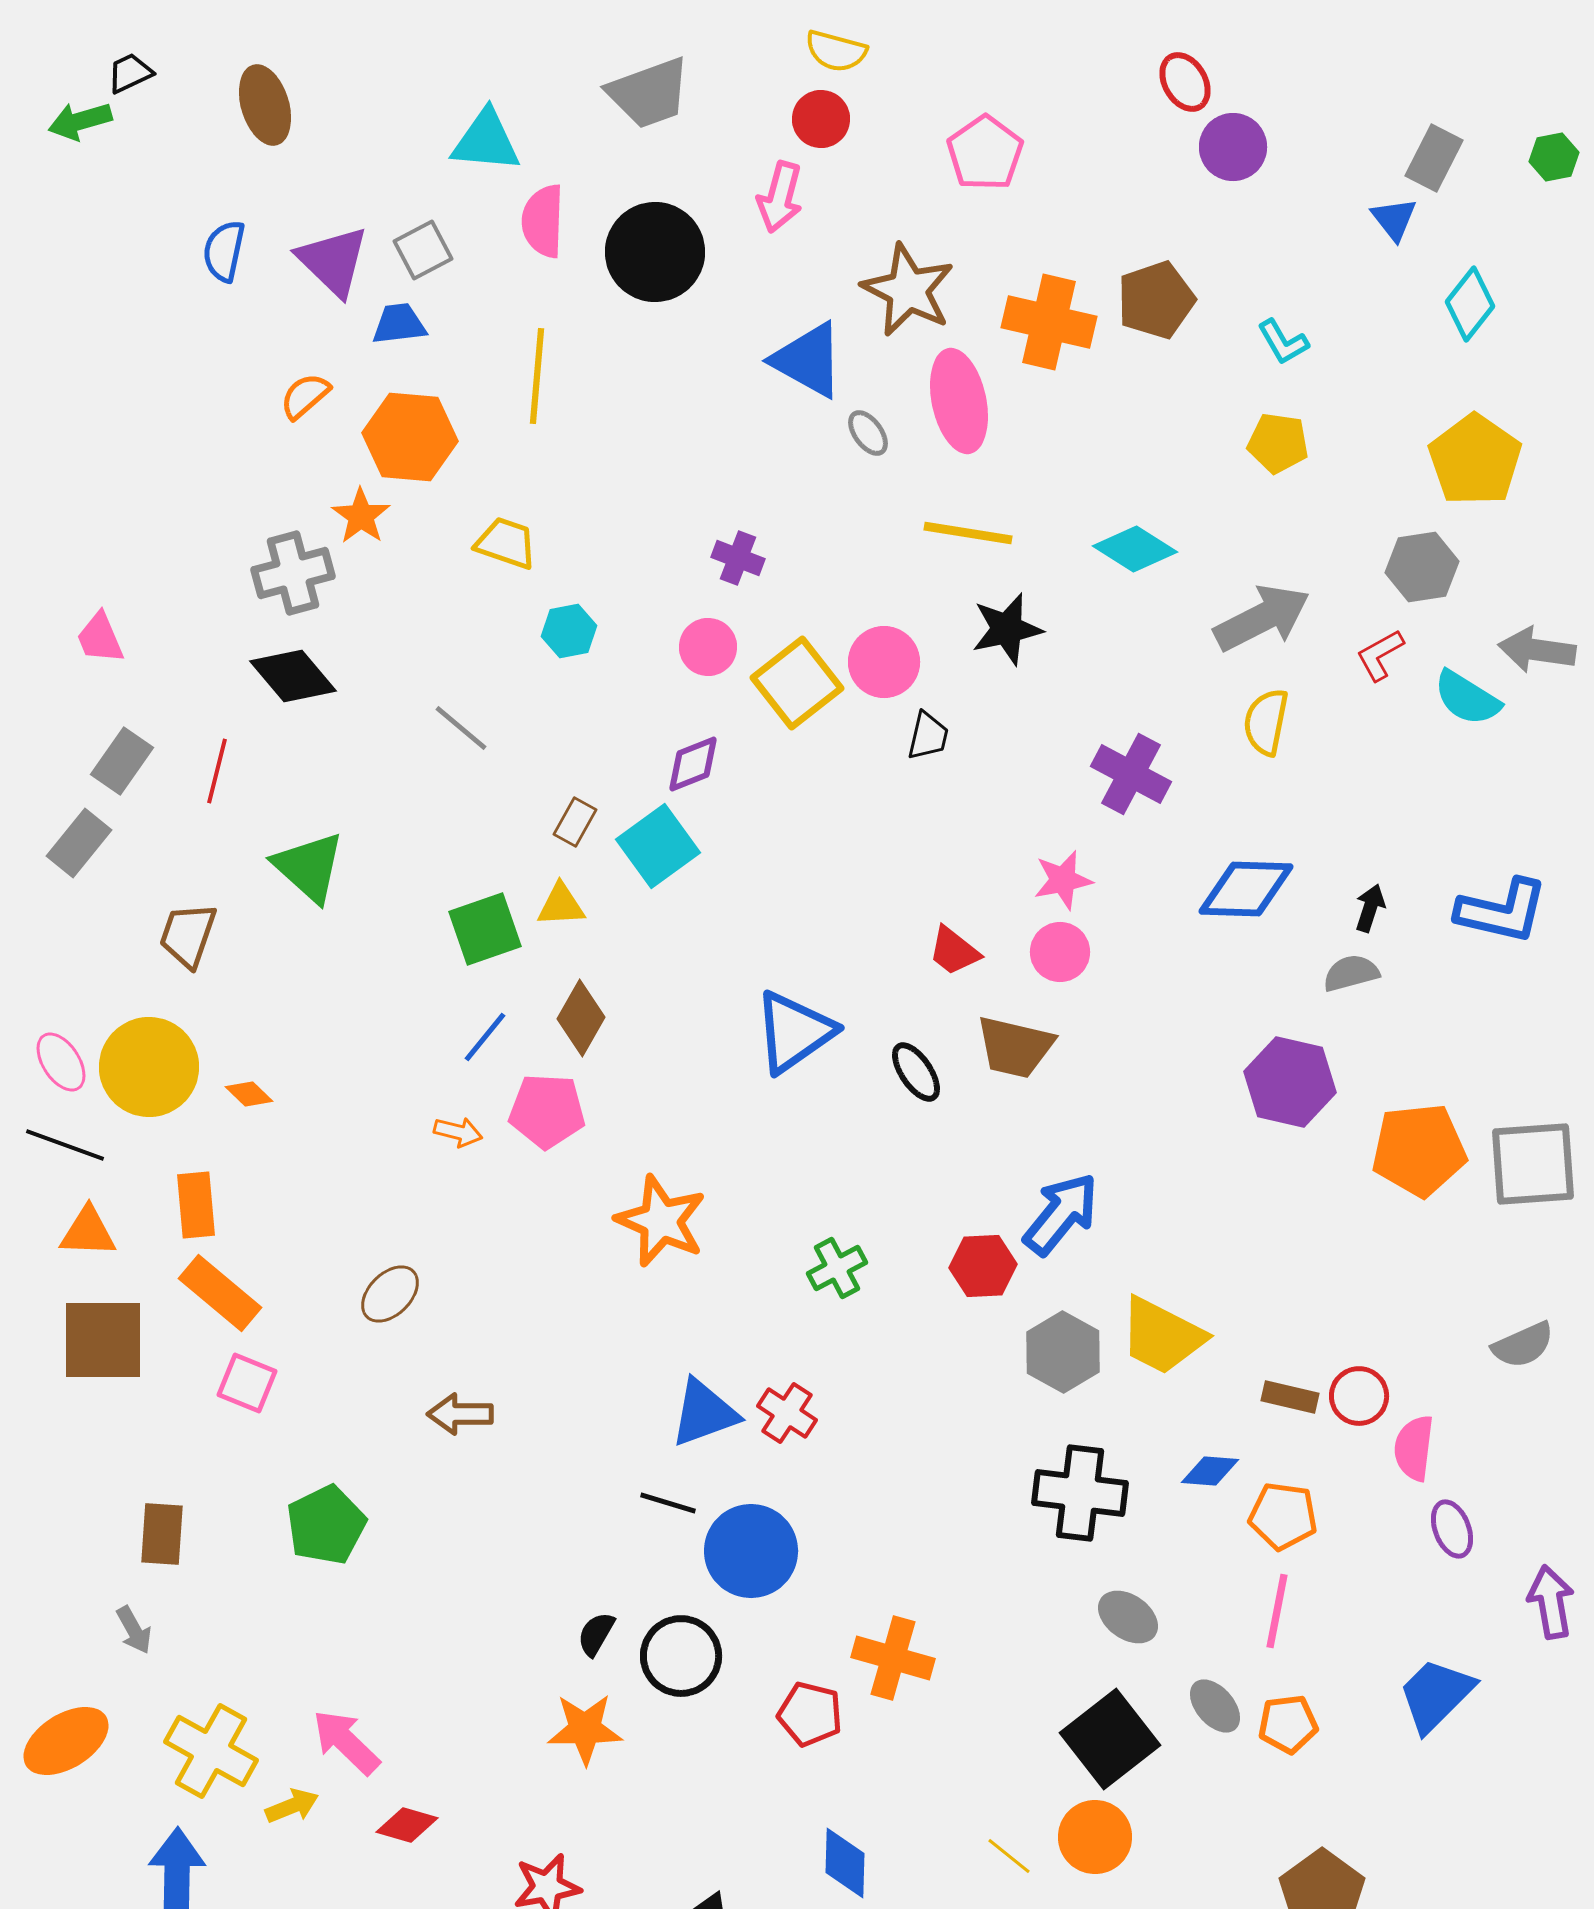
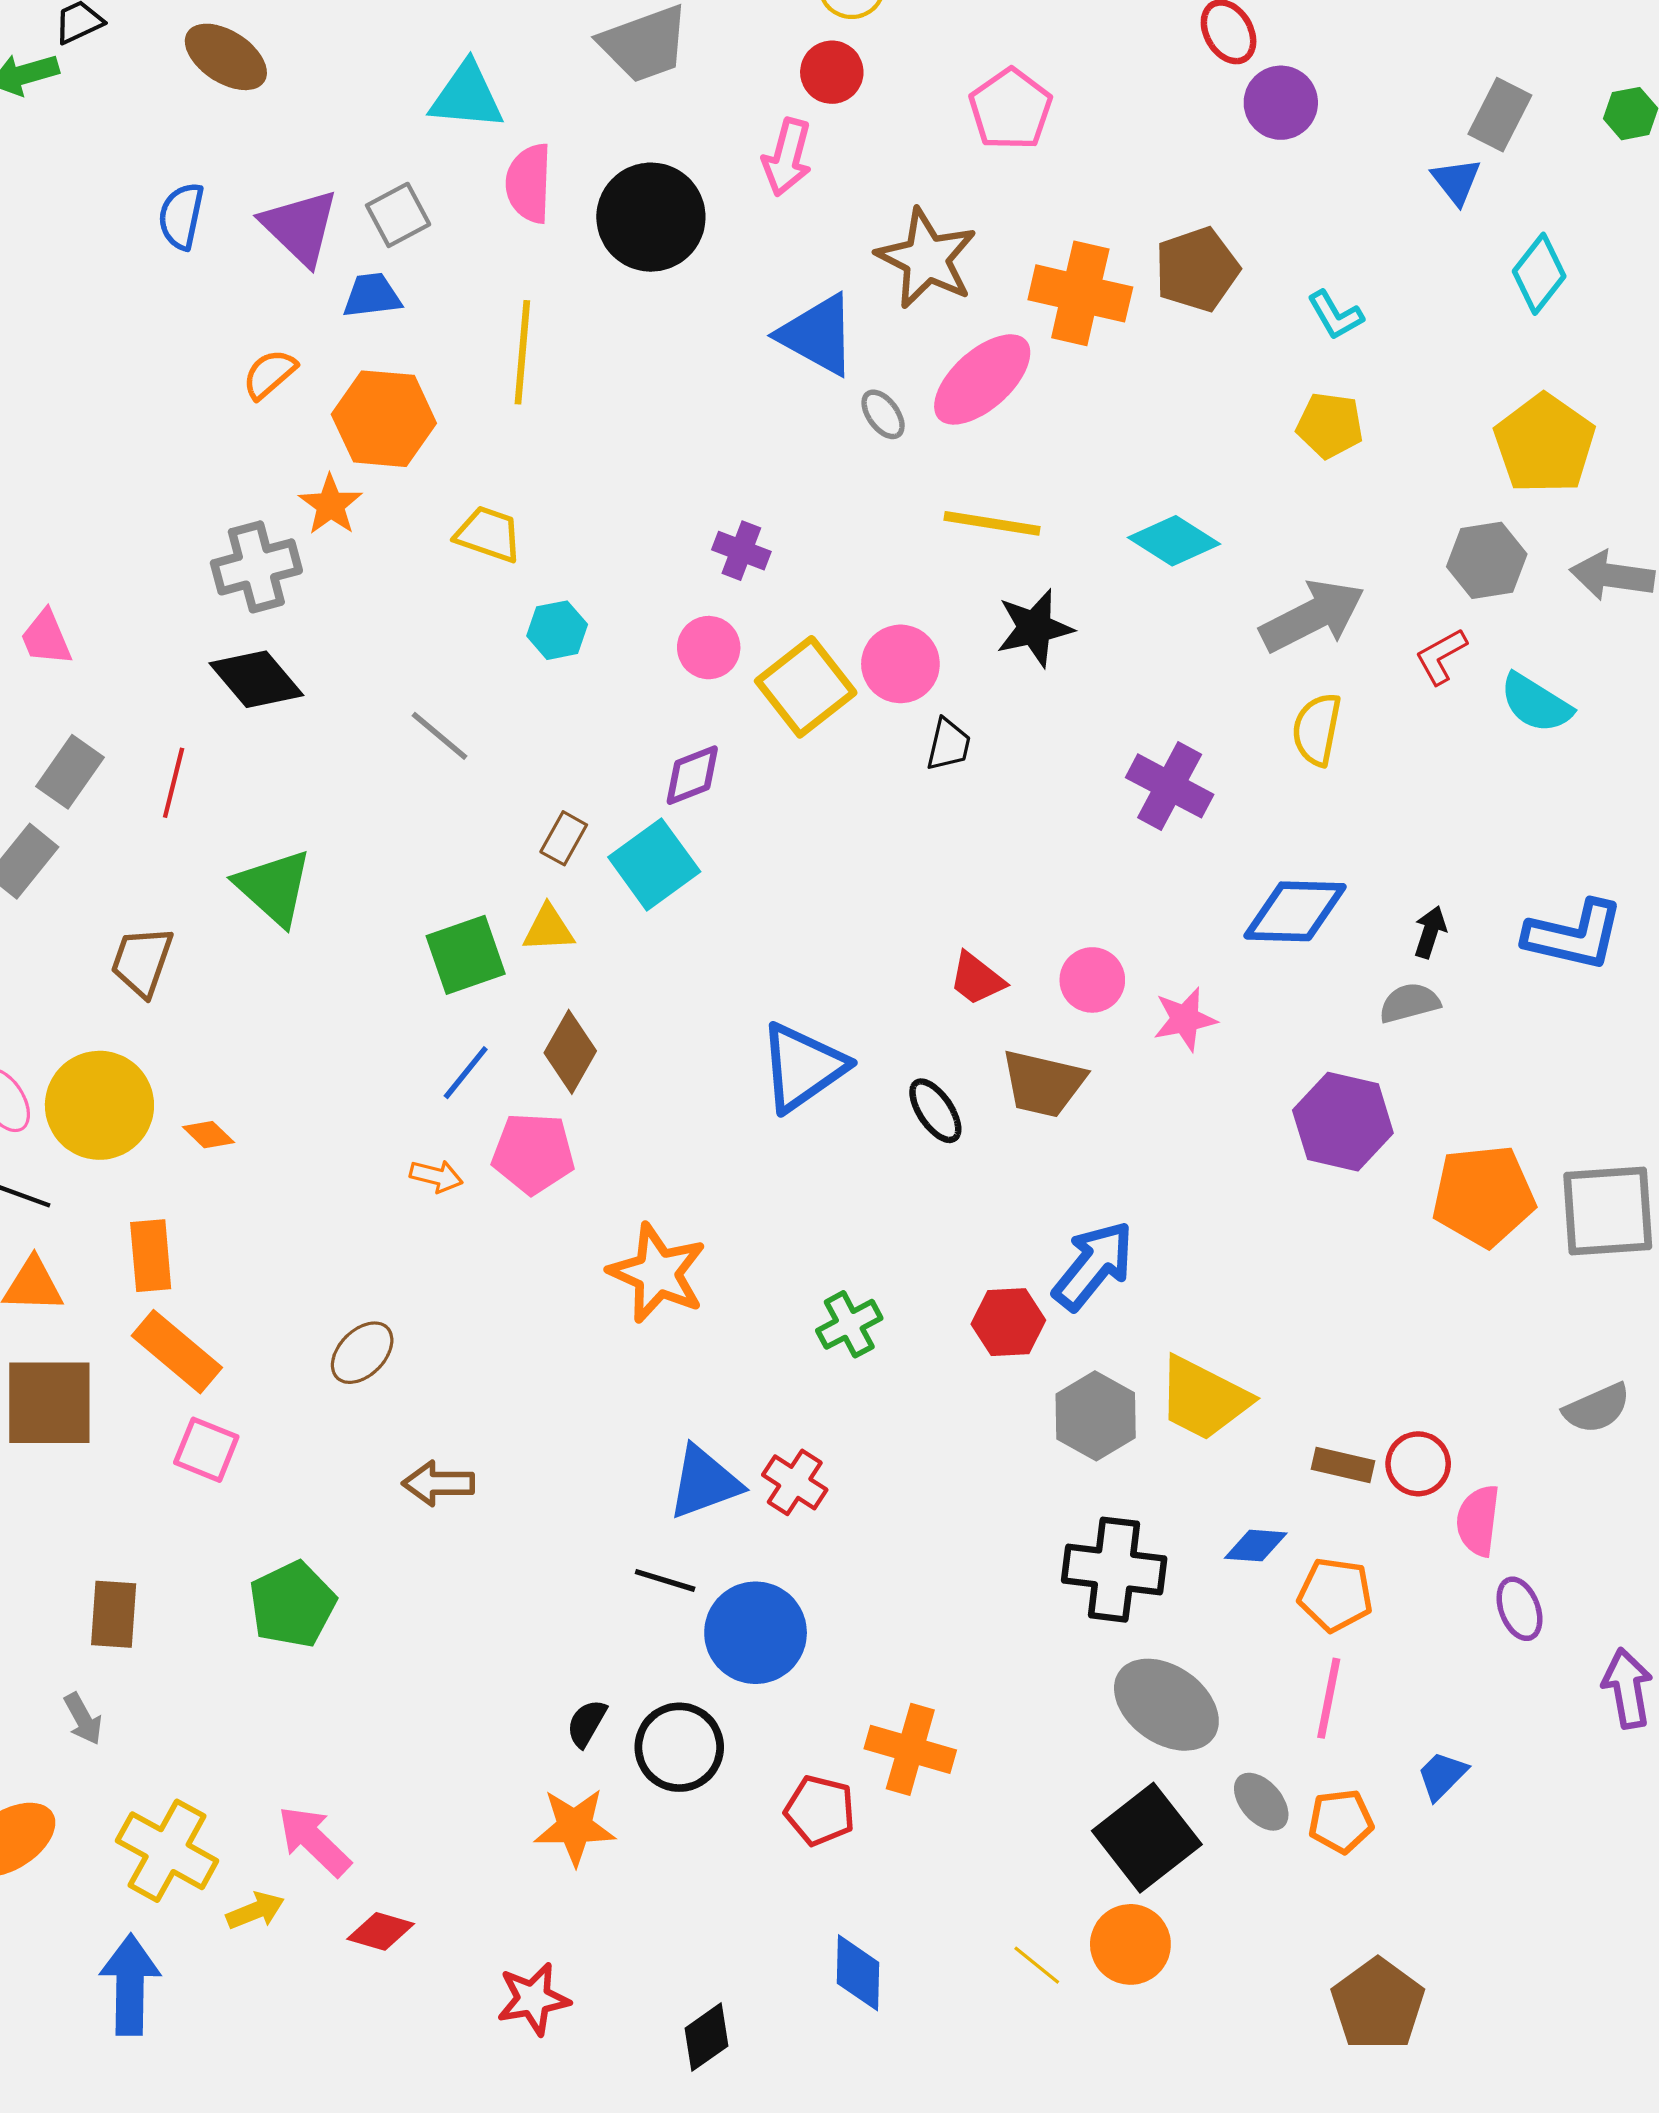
brown ellipse: (265, 105) -> (226, 57), turned -40
pink ellipse: (959, 401) -> (982, 379), turned 60
gray arrow: (1537, 650) -> (1612, 576), moved
pink star: (1063, 880) -> (1185, 1019), moved
gray ellipse: (1128, 1617) -> (1166, 1705), size x1.6
blue trapezoid: (1436, 1695) -> (1442, 1776), moved, size x0.6

